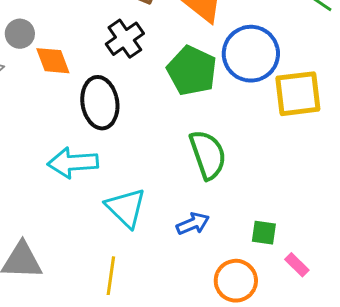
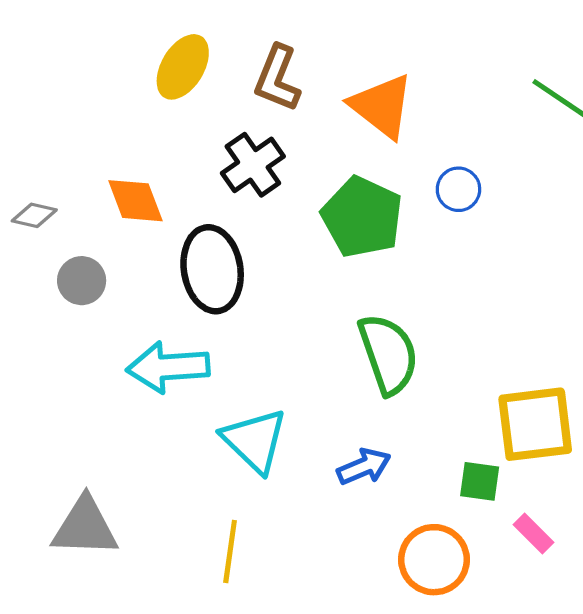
gray circle: (20, 34) -> (82, 281), moved
blue circle: (251, 54) -> (458, 189), size x0.5
yellow square: (298, 94) -> (535, 424), moved

